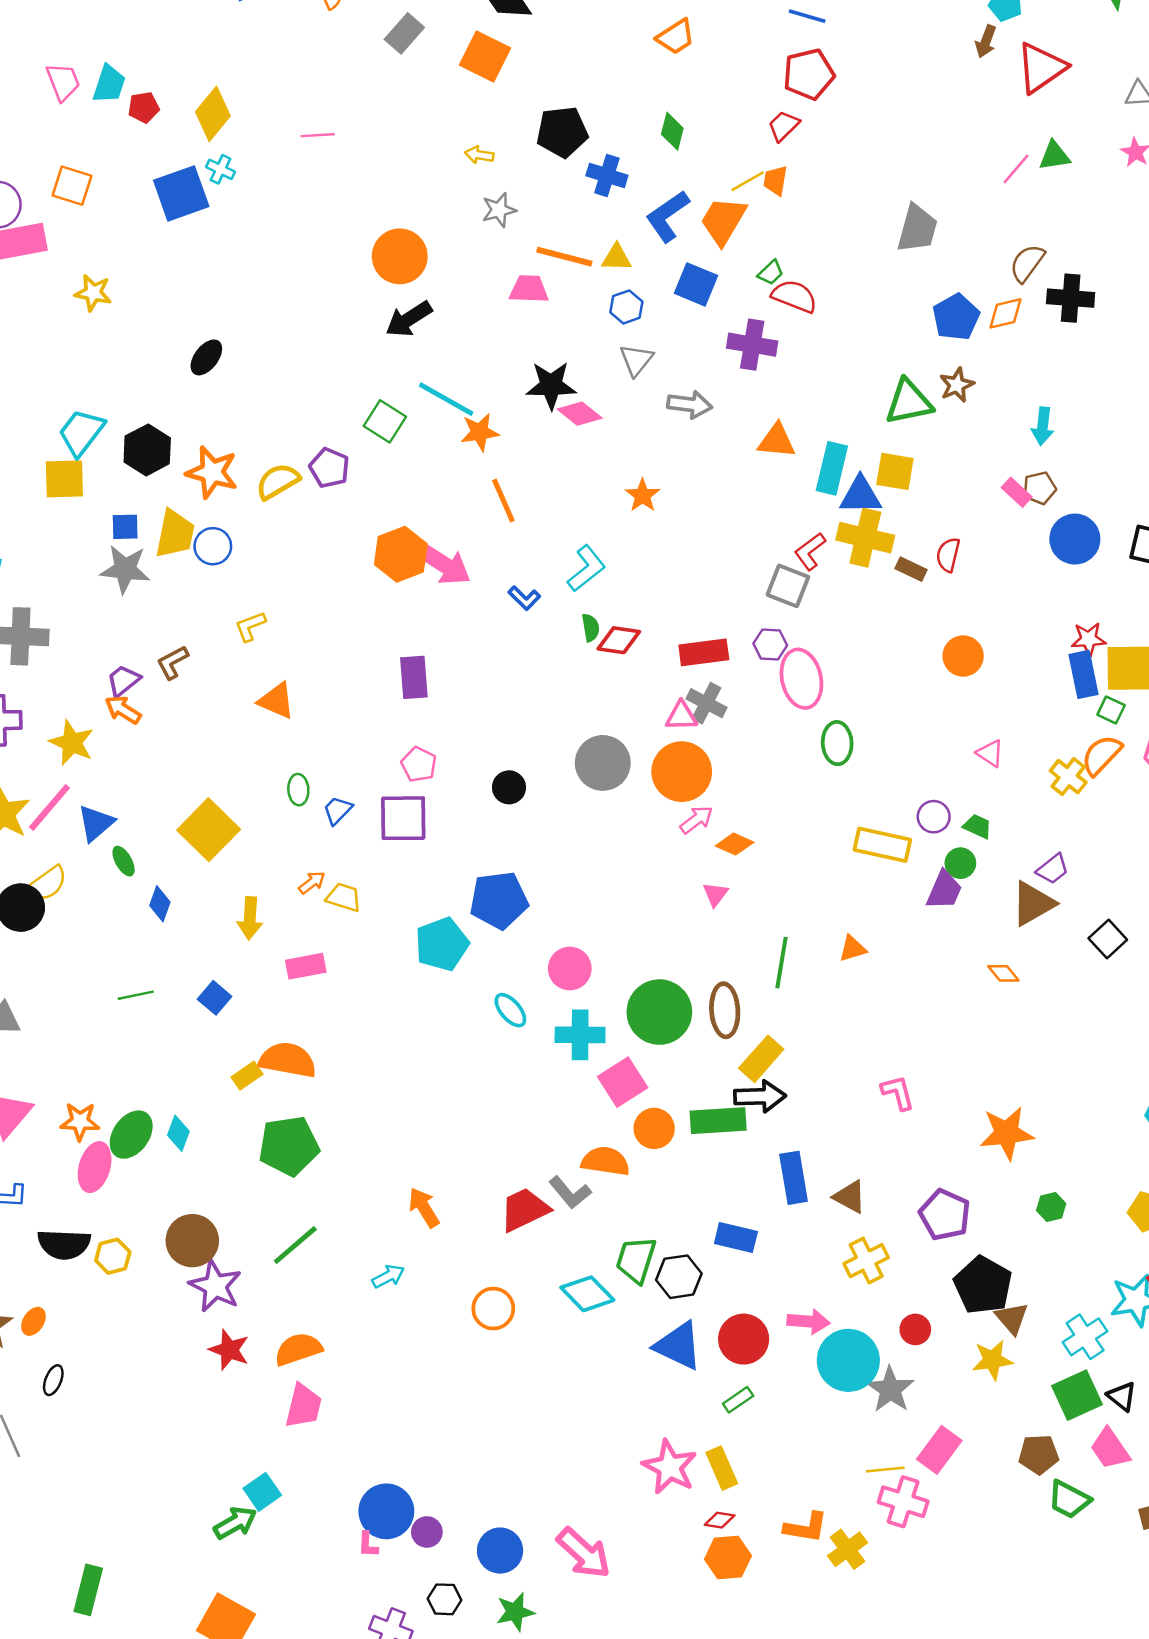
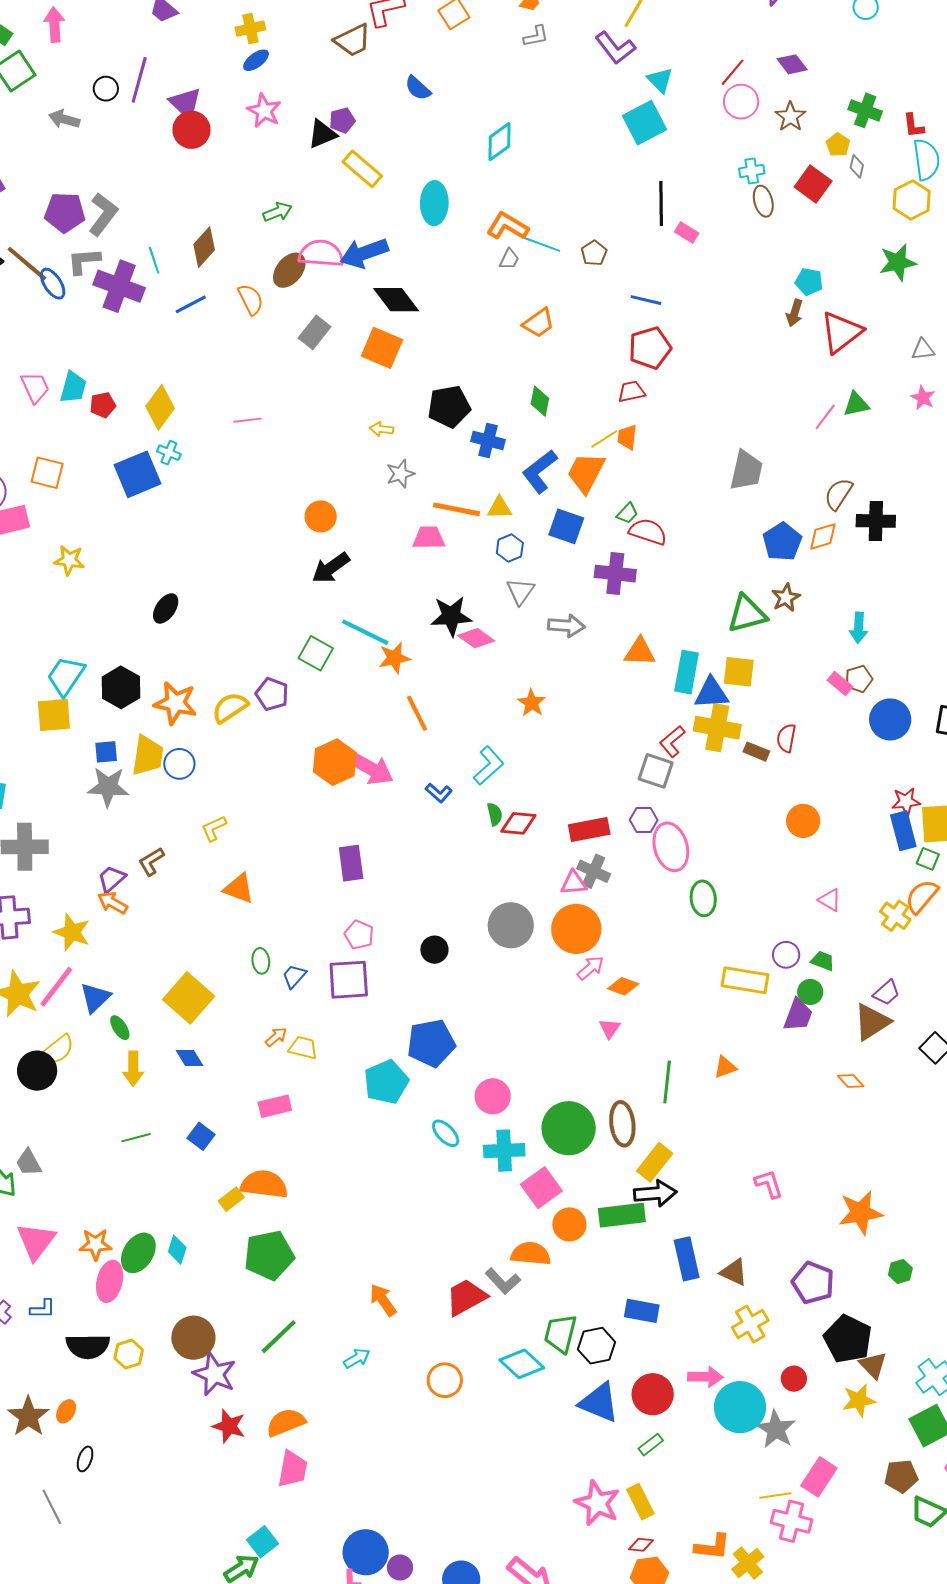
red trapezoid: (784, 126) -> (631, 392), turned 36
orange circle: (400, 256) -> (321, 516), size x0.7
blue diamond: (160, 904) -> (190, 1058), moved, turned -48
yellow arrow: (250, 918) -> (133, 1069), moved

